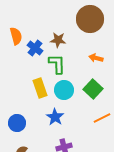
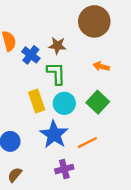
blue star: (55, 117) -> (54, 134), size x1.4
orange line: (102, 118) -> (87, 143), moved

